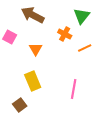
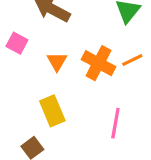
orange cross: (65, 34) -> (98, 63), moved, size x1.5

